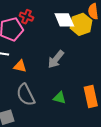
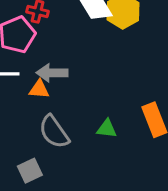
gray arrow: (56, 59) -> (52, 73), moved, turned 60

